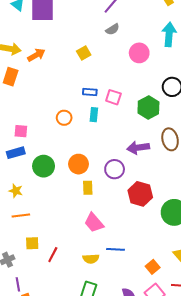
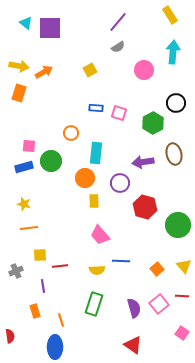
cyan rectangle: (94, 115) -> (96, 153), moved, size x1.5
green circle: (44, 166) -> (51, 161), moved
red line: (53, 255) -> (60, 266), turned 56
orange square: (153, 267) -> (157, 269), moved
purple line: (18, 284) -> (43, 286), moved

